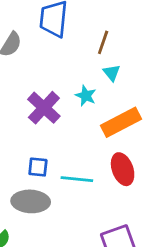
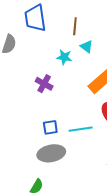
cyan star: (86, 96) -> (64, 57), moved
purple cross: (44, 108) -> (44, 84), size x0.7

